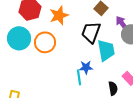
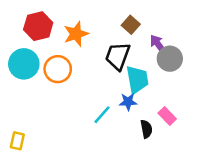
blue star: (86, 67) -> (128, 102), moved
cyan line: (79, 77) -> (102, 115), turned 49

